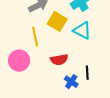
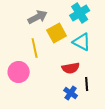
yellow square: (57, 21) -> (57, 33), turned 30
red semicircle: (59, 60) -> (71, 68), moved

